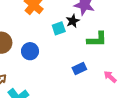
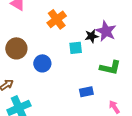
black star: (73, 21) -> (92, 36), moved

